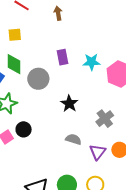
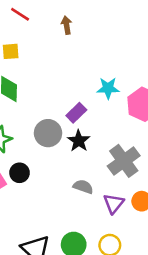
purple rectangle: (62, 57) -> (76, 113), moved, turned 56
gray circle: (38, 79) -> (48, 133), moved
gray cross: (105, 119) -> (124, 161), size x1.4

